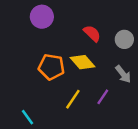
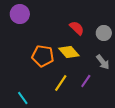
purple circle: (42, 17) -> (20, 14), moved

